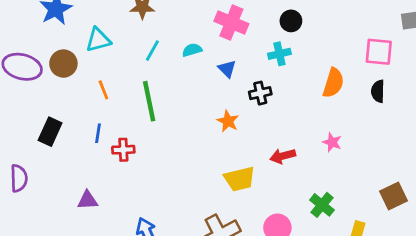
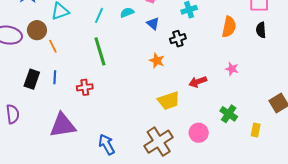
orange line: (103, 90) -> (53, 46), moved
blue line: (98, 133) -> (55, 77), moved
purple triangle: (88, 200) -> (63, 125), size x1.8

